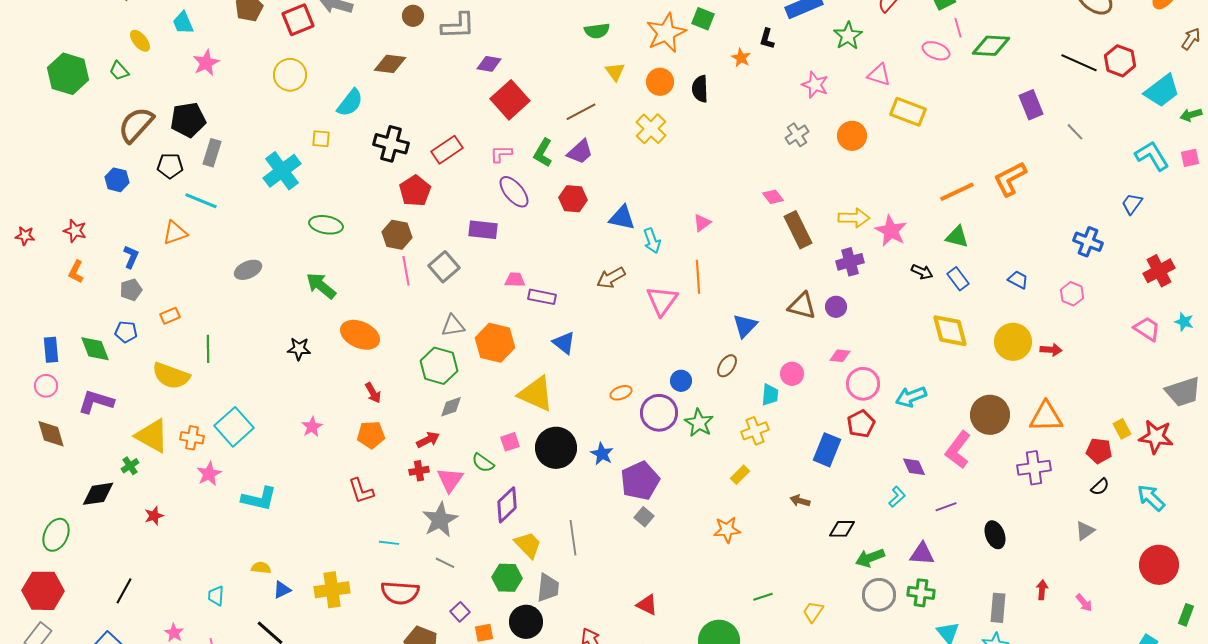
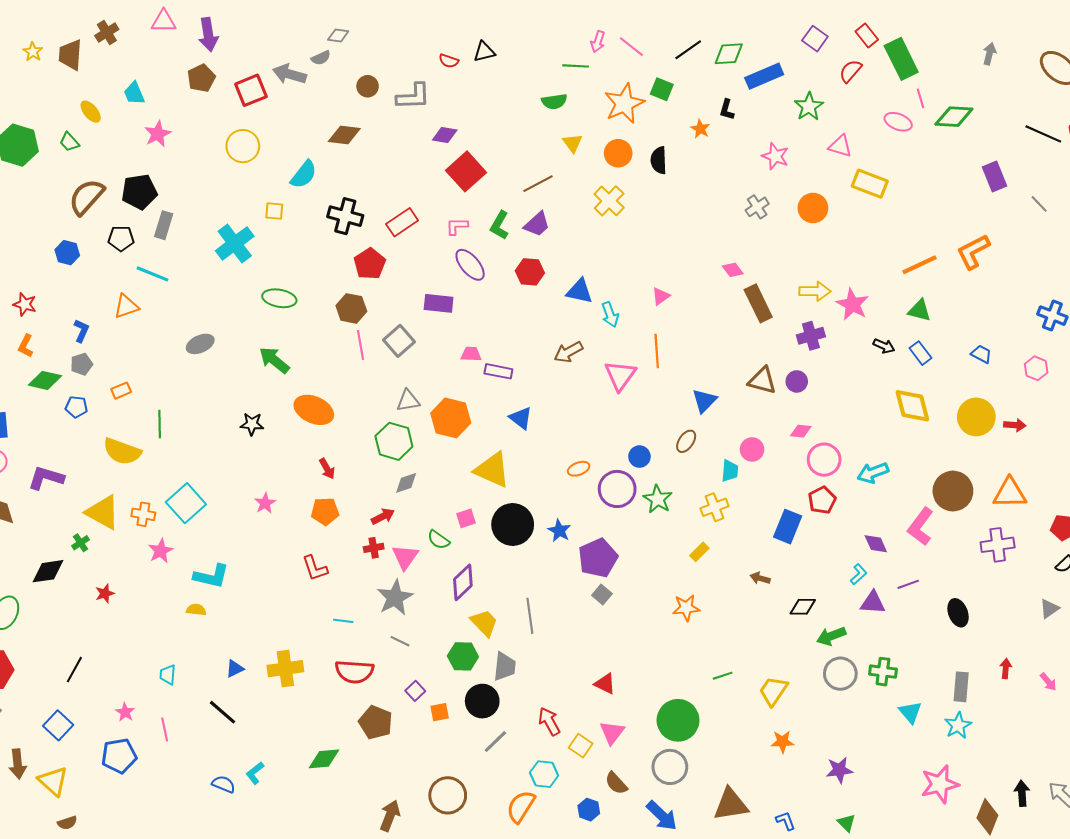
green diamond: (95, 349) -> (45, 380), moved, turned -56
purple triangle: (922, 554) -> (873, 603), moved
yellow semicircle: (261, 568) -> (196, 610), moved
yellow trapezoid: (813, 612) -> (773, 691), size x1.4

